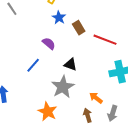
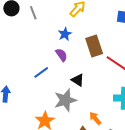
blue star: (59, 18) -> (65, 34), moved
brown rectangle: (79, 28) -> (94, 46), size x1.5

